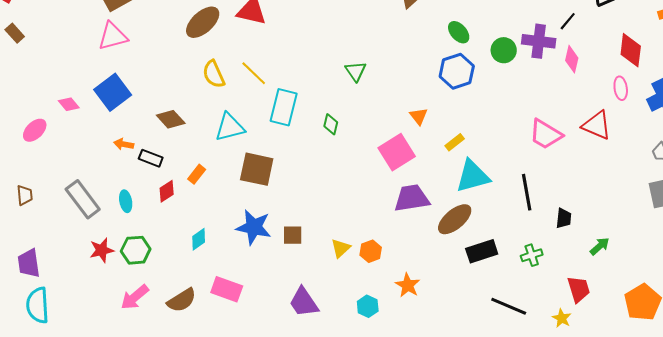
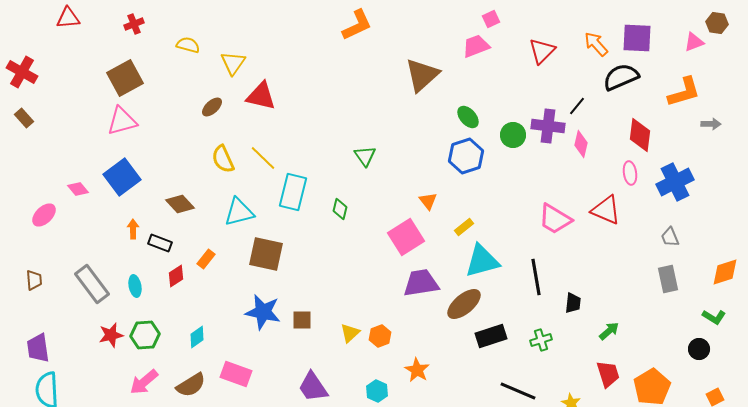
brown ellipse: (203, 22) -> (212, 107), size x0.6
orange arrow: (124, 144) -> (133, 229), turned 78
cyan diamond: (199, 239) -> (197, 337), moved
red trapezoid: (579, 289) -> (608, 374), moved

